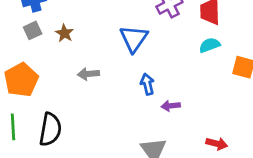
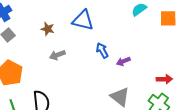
brown star: (64, 33) -> (48, 29), moved
blue triangle: (134, 39) -> (83, 20), turned -35

